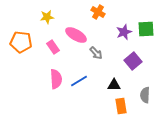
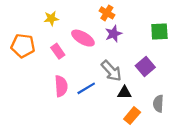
purple star: (124, 32) -> (114, 34), moved
gray arrow: (96, 53) -> (111, 71), moved, size x1.5
orange rectangle: (121, 106) -> (132, 116), turned 49

